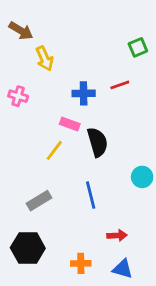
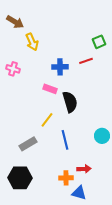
green square: (138, 47) -> (99, 42), moved
yellow line: (54, 150) -> (47, 120), moved
cyan circle: (142, 177) -> (102, 136), moved
orange cross: (81, 263) -> (66, 178), moved
blue triangle: (123, 269) -> (79, 193), moved

